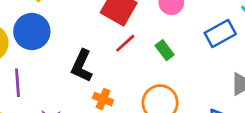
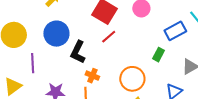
blue circle: (32, 31) -> (56, 34), moved
green rectangle: (165, 50) -> (158, 55), moved, turned 64

